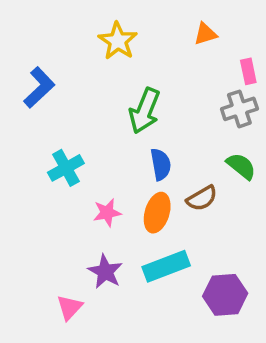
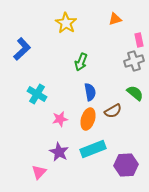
green arrow: (145, 111) -> (81, 62), size x0.7
cyan cross: (66, 168) -> (37, 94), turned -30

